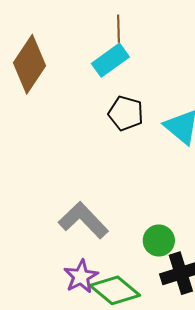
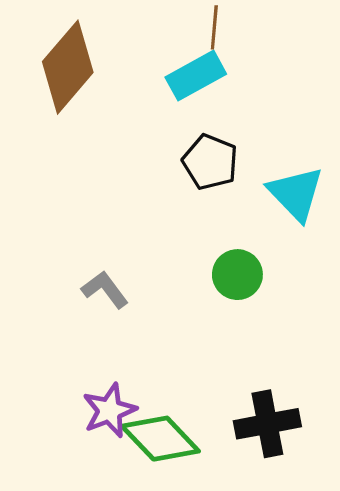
gray L-shape: (83, 220) -> (105, 290), moved, size x0.6
green circle: (159, 240) -> (237, 275), moved

